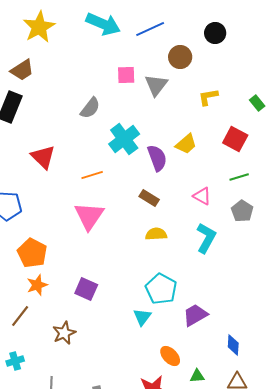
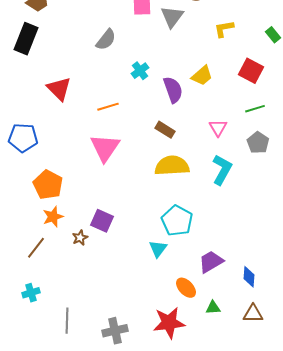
cyan cross: (124, 139) -> (140, 71), size x0.6
pink triangle: (202, 196) -> (218, 128), turned 30
yellow semicircle: (156, 234) -> (172, 166), size x1.6
purple trapezoid: (195, 315) -> (211, 262), moved
brown star: (64, 333) -> (80, 238), moved, size x0.7

